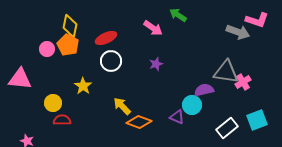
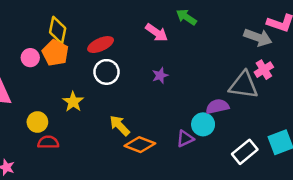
pink cross: (243, 82) -> (264, 70), moved
purple triangle: (177, 117) -> (185, 139), turned -49

